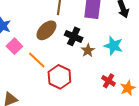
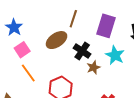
cyan star: (113, 46) -> (115, 55), moved
orange line: (37, 60) -> (28, 73), moved

